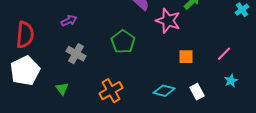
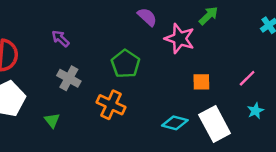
purple arrow: (69, 21) -> (60, 39), turned -112
orange cross: (111, 91) -> (111, 105), moved, turned -35
white rectangle: (197, 92) -> (215, 124), size x1.8

